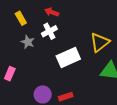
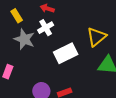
gray star: (28, 42) -> (24, 39), size x1.5

